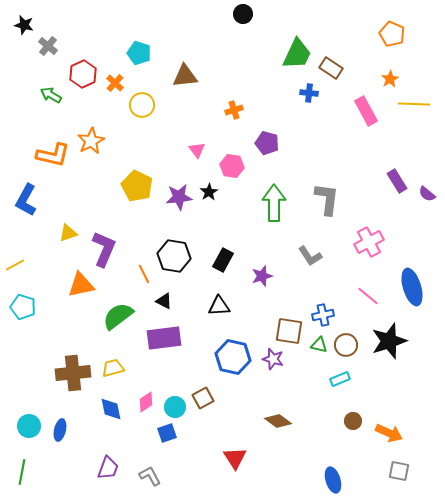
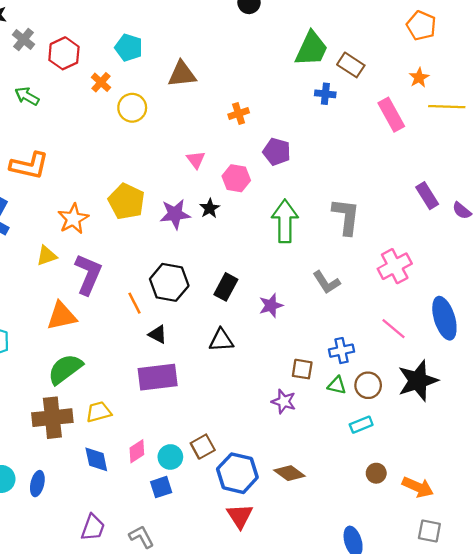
red hexagon: (83, 74) -> (64, 53), moved
orange star: (91, 141) -> (73, 219), moved
green semicircle: (118, 316) -> (65, 369), moved
brown square: (289, 331) -> (302, 369), size x0.7
blue hexagon: (233, 357) -> (237, 473), moved

